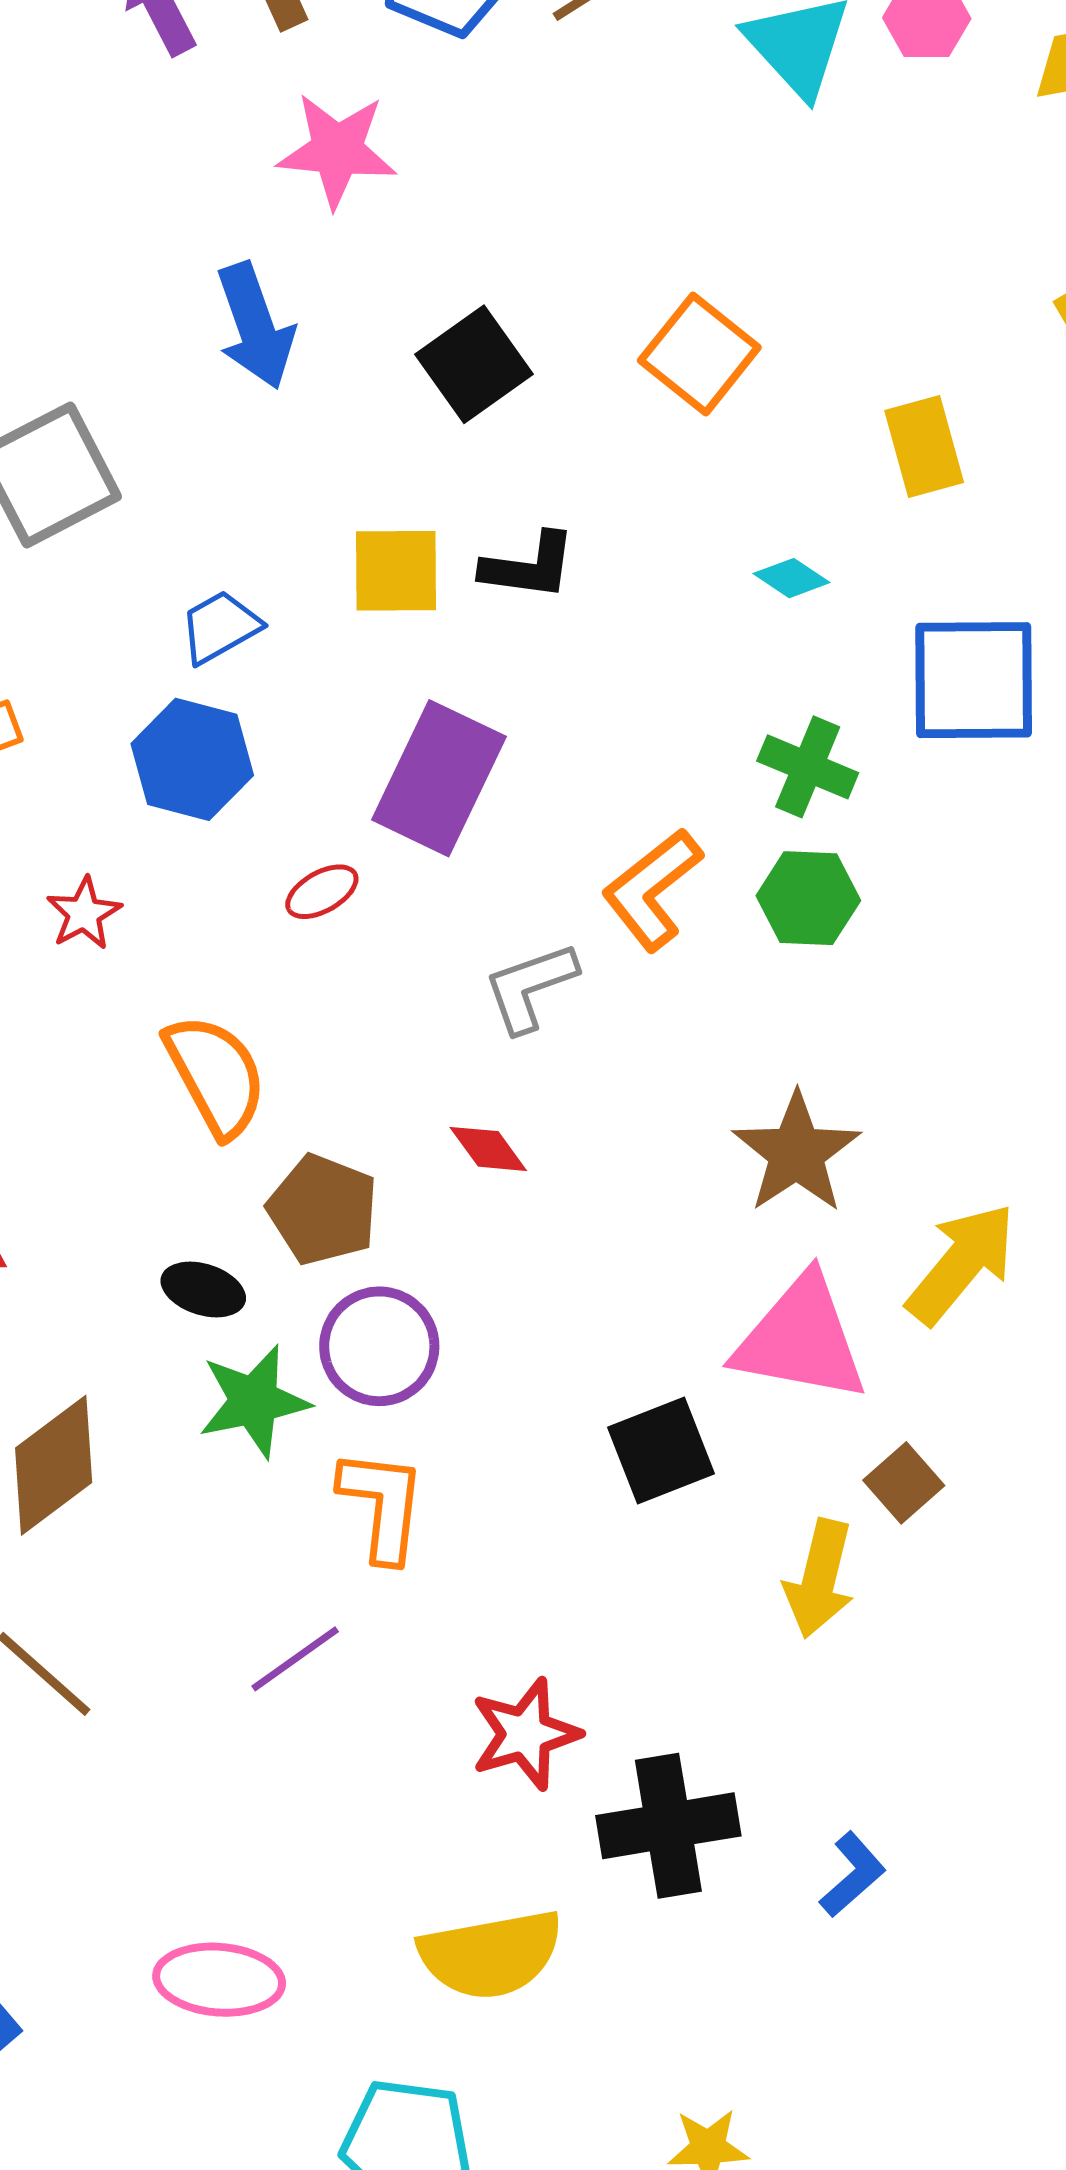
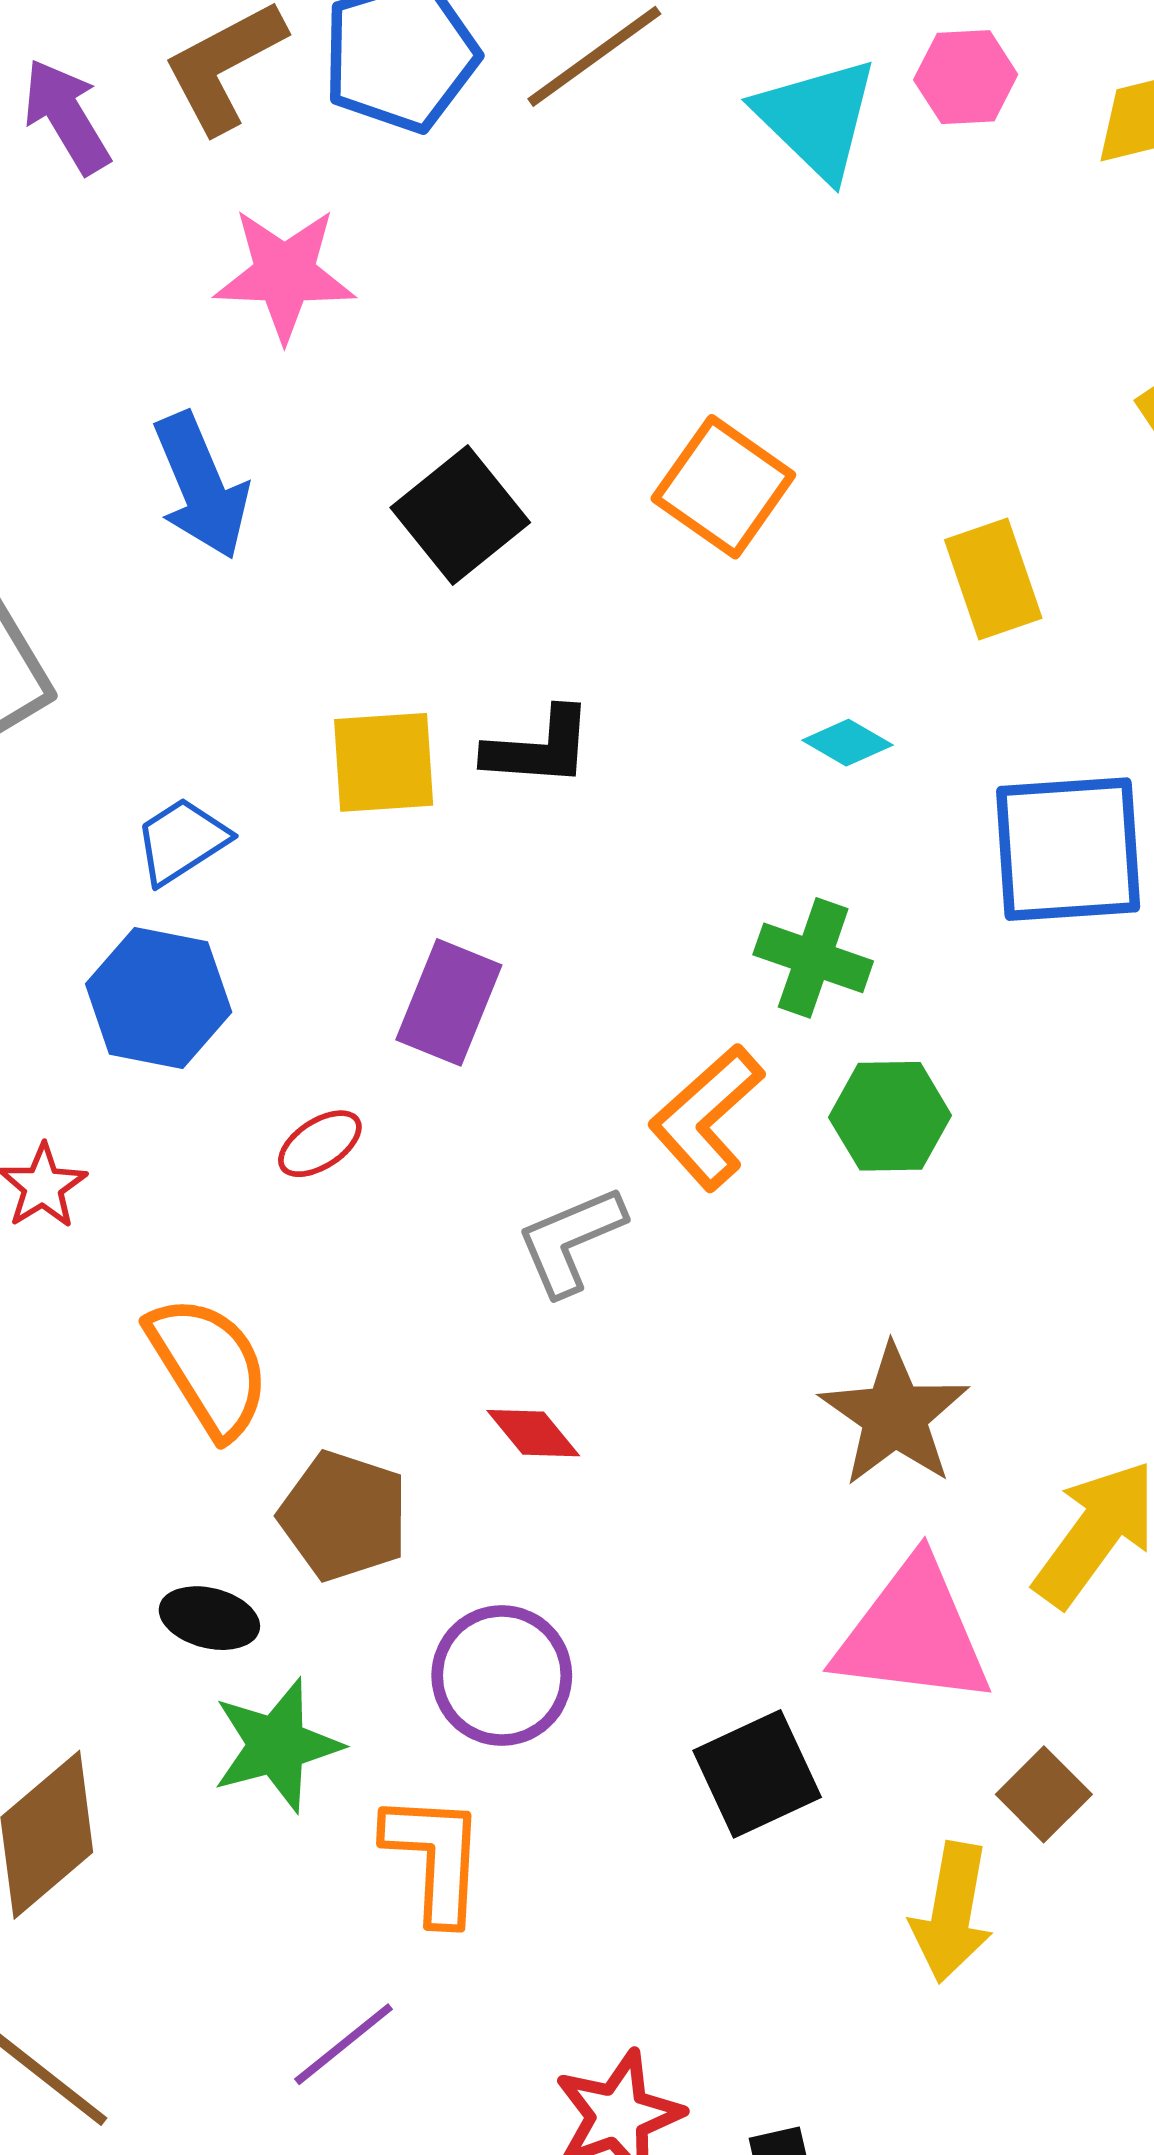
green cross: (808, 767) -> (813, 958), moved
purple rectangle: (439, 778) -> (449, 1002), size x0.7
purple circle: (379, 1346) -> (502, 1676), moved

